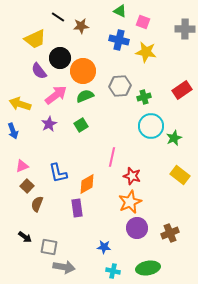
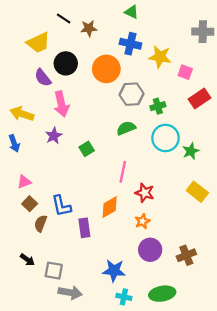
pink square: (143, 22) -> (185, 72), moved
orange circle: (83, 71) -> (106, 69), moved
pink arrow: (56, 95) -> (61, 104), turned 115
green semicircle: (85, 96) -> (126, 128), moved
green square: (81, 125) -> (87, 149), moved
blue L-shape: (58, 173) -> (61, 206), moved
orange diamond: (87, 184) -> (110, 207), moved
orange star: (130, 202) -> (142, 221), size x0.6
blue star: (104, 247) -> (114, 271), size x1.5

